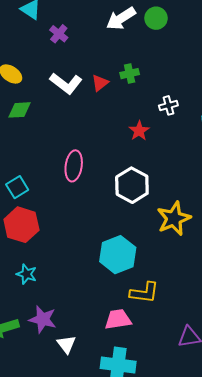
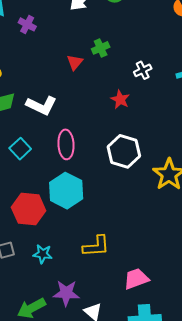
white L-shape: (66, 83) -> (41, 105), moved
cyan square: (17, 187) -> (20, 149), moved
cyan hexagon: (118, 255) -> (66, 191), moved
yellow L-shape: (144, 293) -> (96, 246), moved

